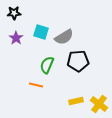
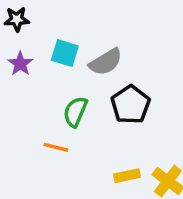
black pentagon: (78, 61) -> (131, 105), turned -30

